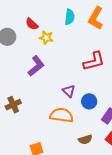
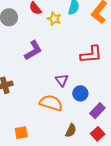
yellow star: (46, 38) -> (54, 19), moved
brown semicircle: (85, 140) -> (71, 131), turned -56

